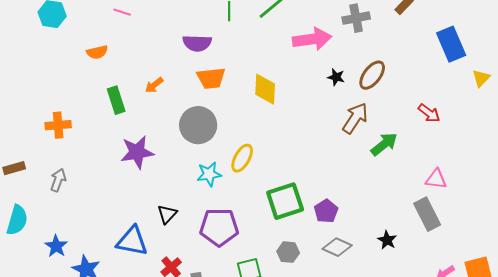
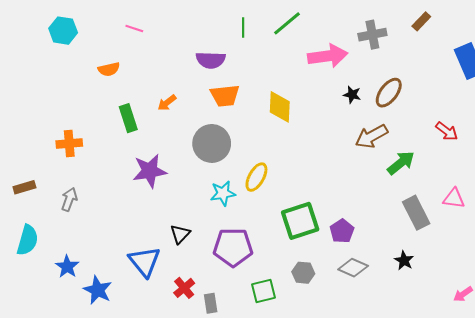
brown arrow: (355, 118) -> (371, 136), turned -152
gray rectangle: (427, 214) -> (416, 213), moved
blue triangle: (132, 241) -> (145, 262), turned 40

